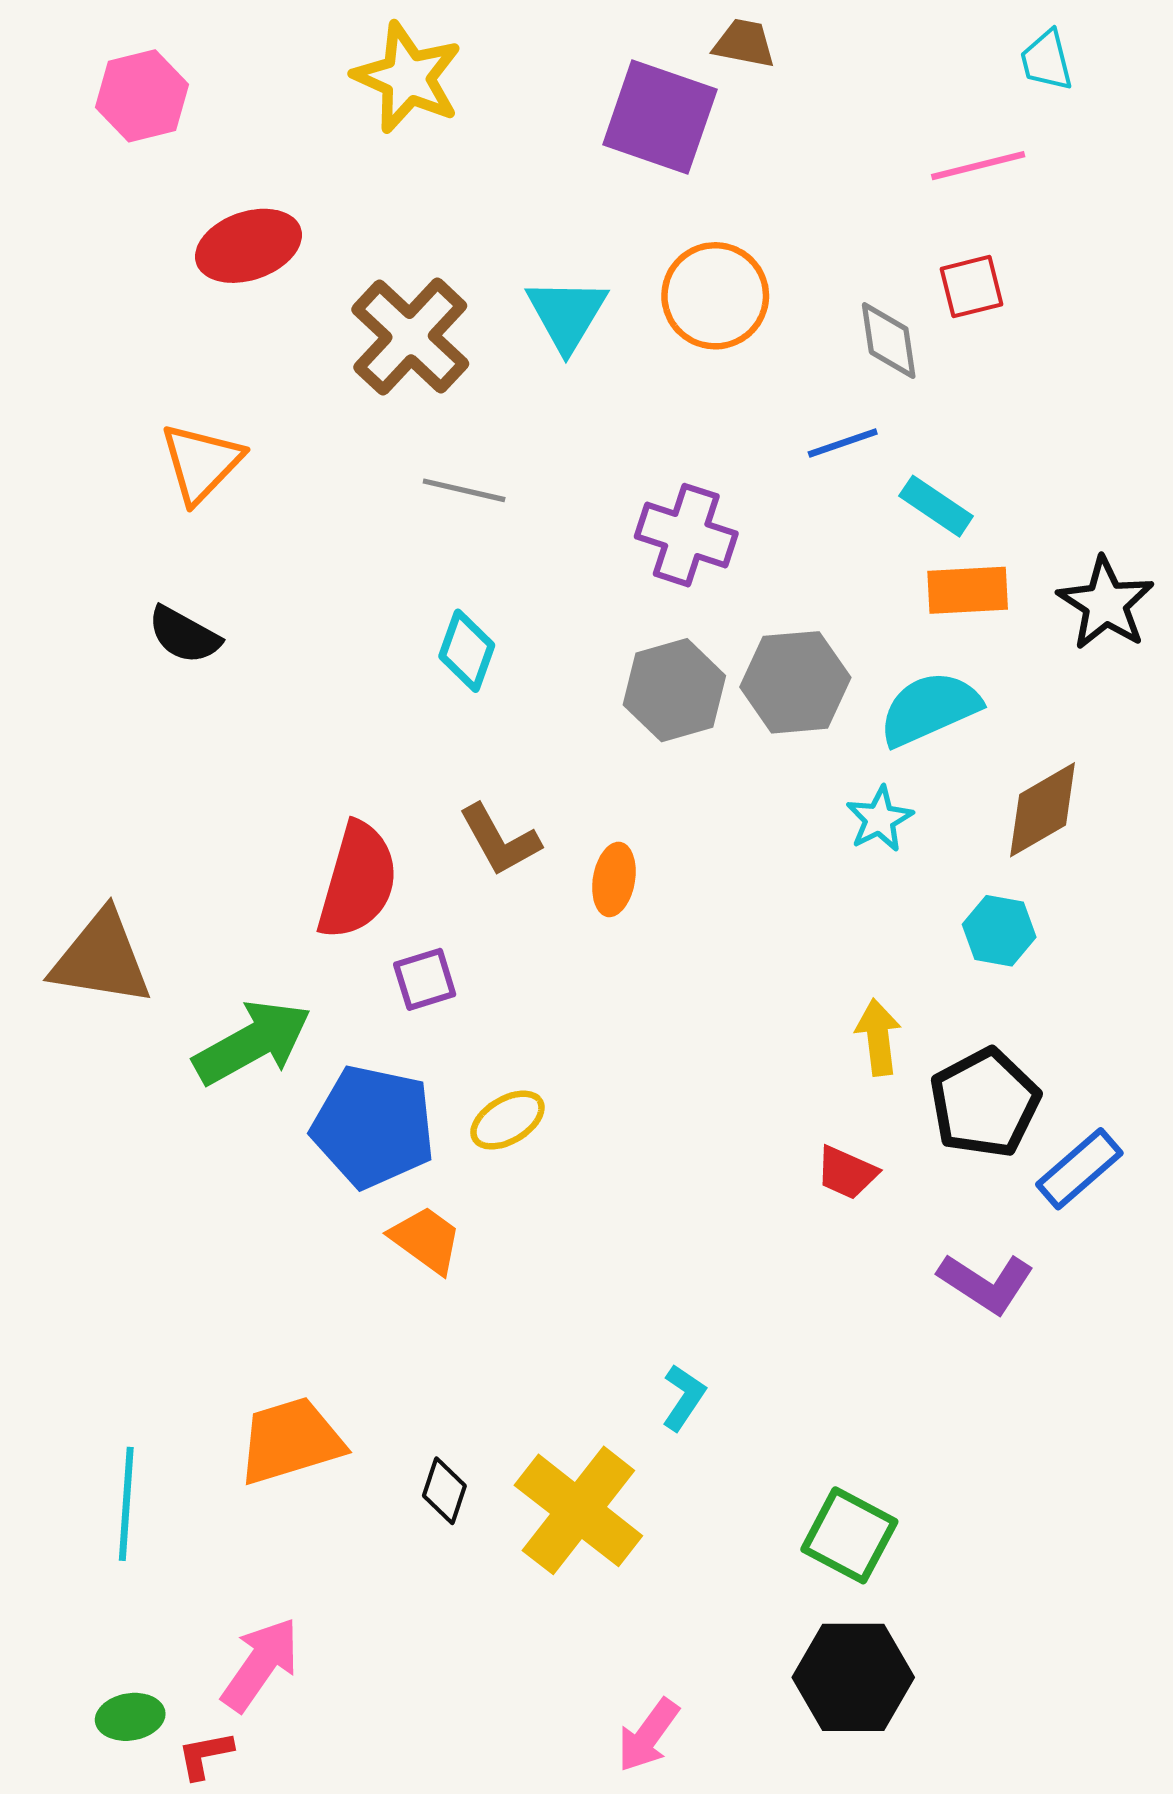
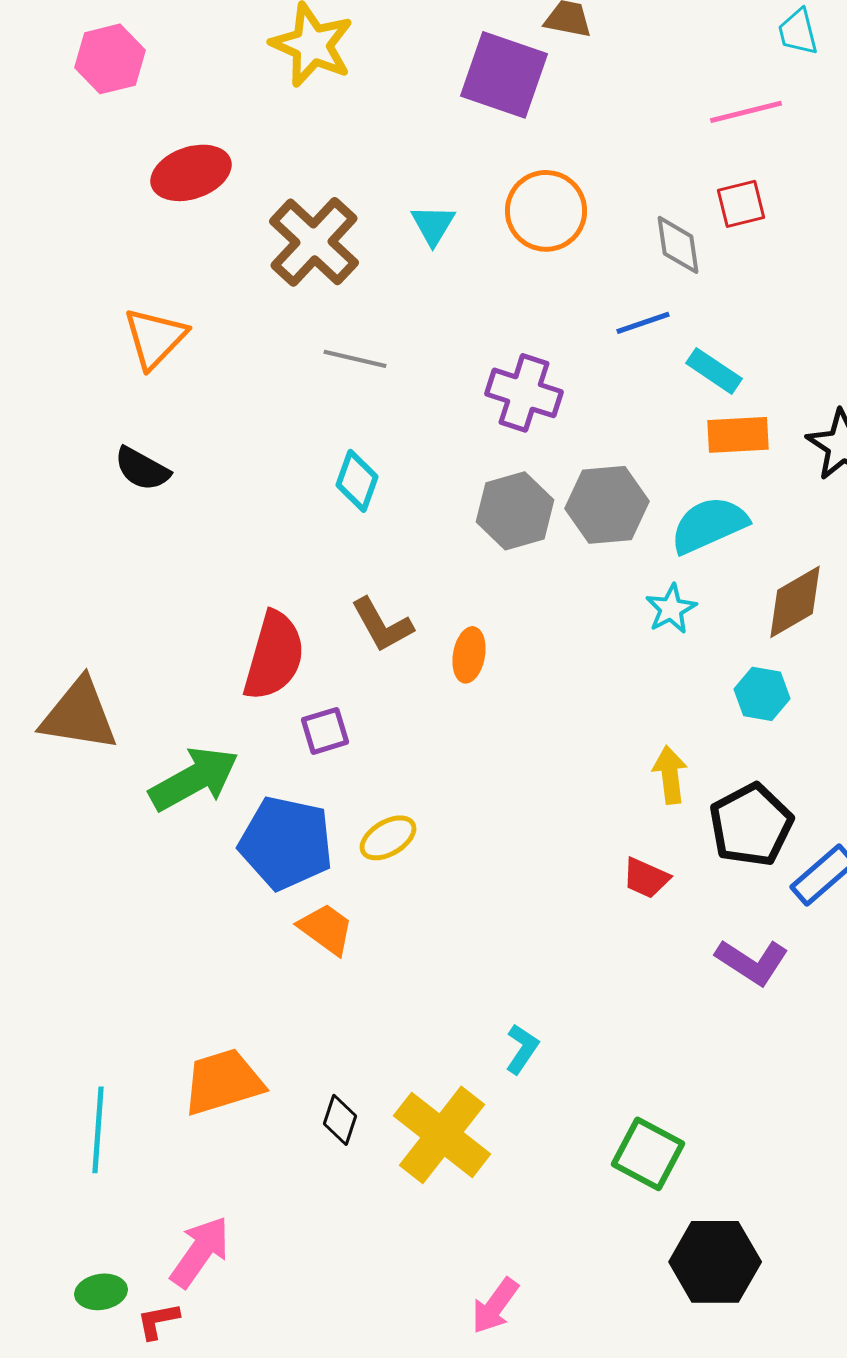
cyan triangle: (567, 314) -> (433, 225), size x0.7
black hexagon: (853, 1677) -> (715, 1262), moved

